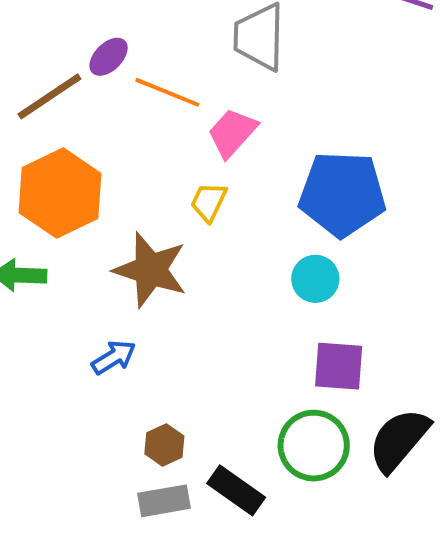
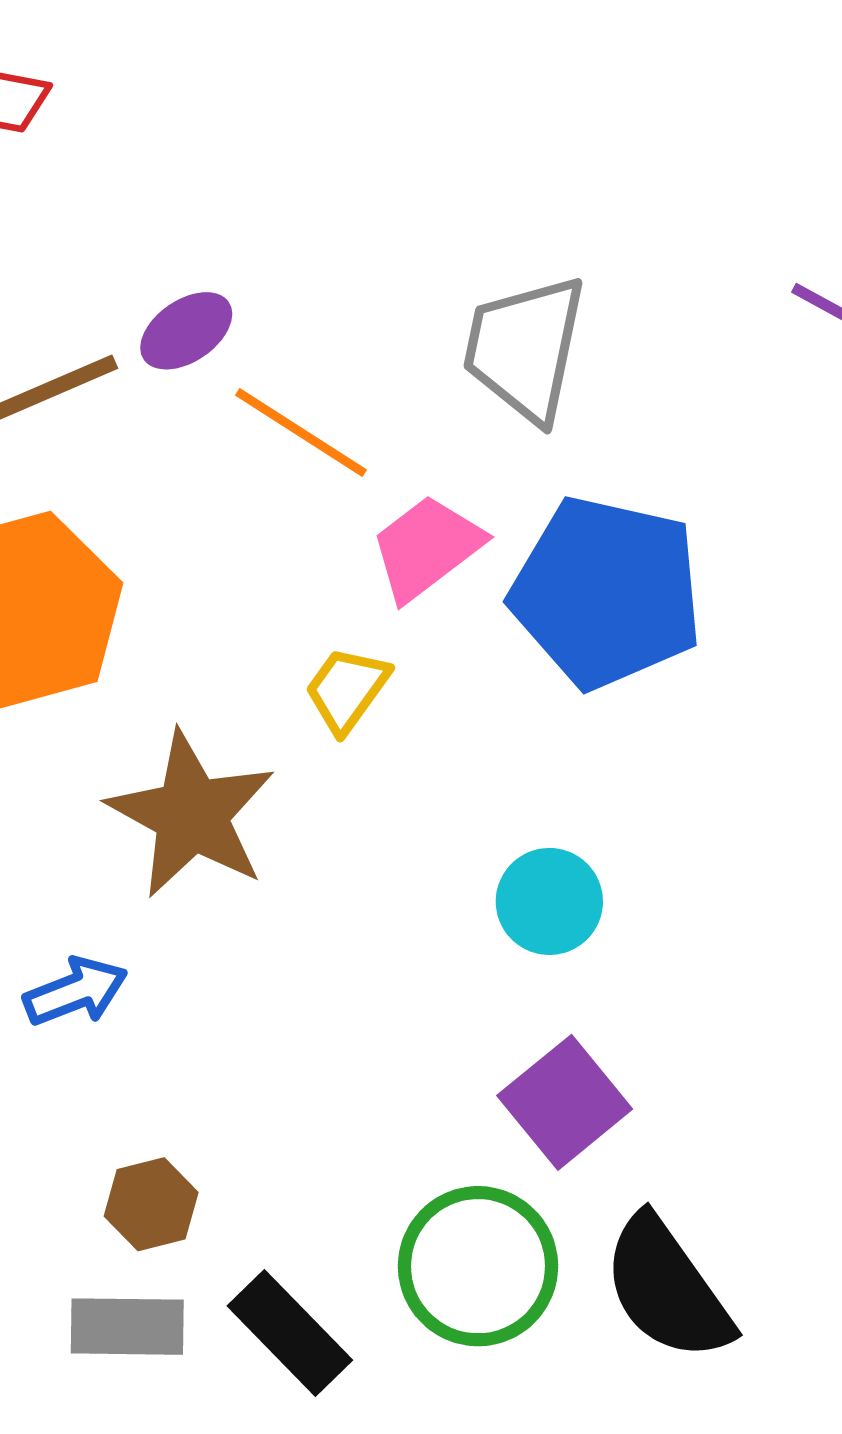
blue pentagon: (342, 194) -> (607, 592), moved
purple square: (339, 366) -> (565, 1102), turned 36
black semicircle: (399, 440) -> (667, 1289), turned -86

